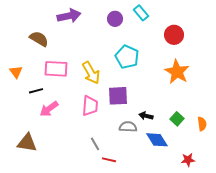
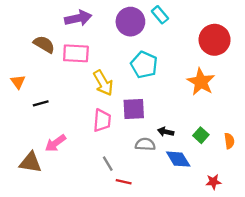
purple circle: (115, 19) -> (130, 22), size x1.6
red circle: (174, 35) -> (215, 40), moved, size x1.4
pink rectangle: (56, 69) -> (76, 53), moved
pink arrow: (49, 109) -> (55, 143), moved

